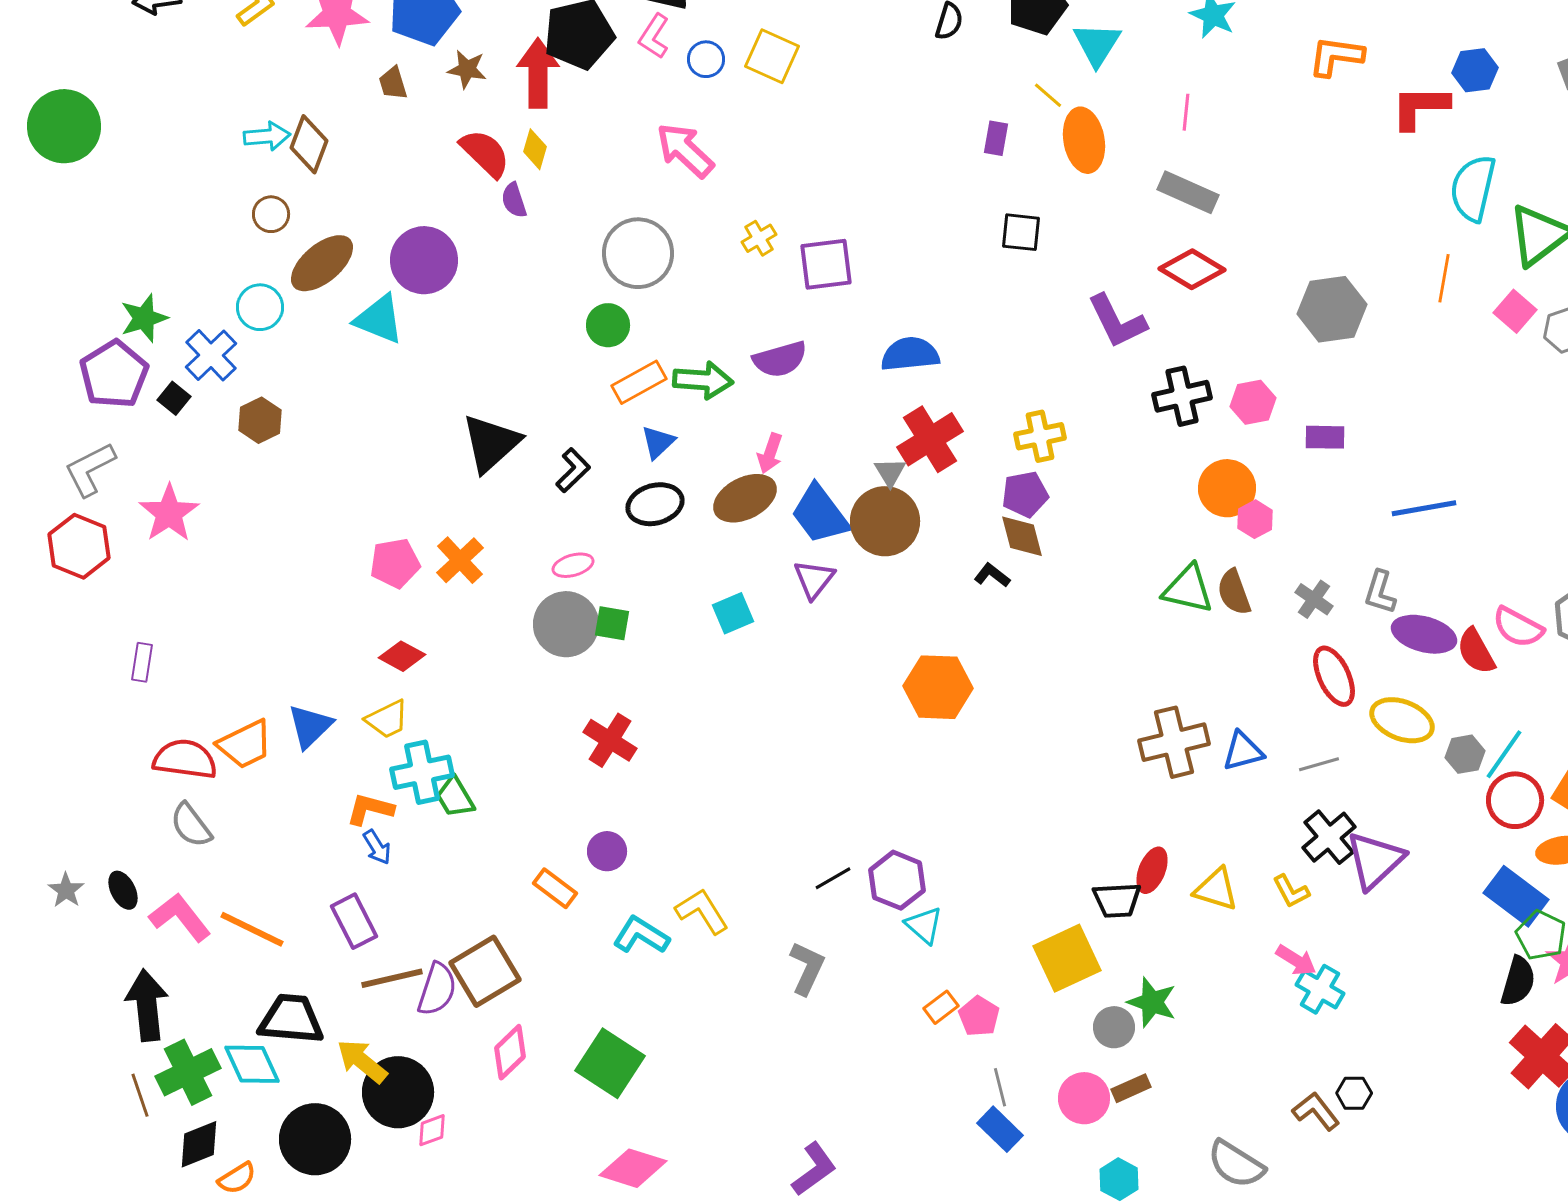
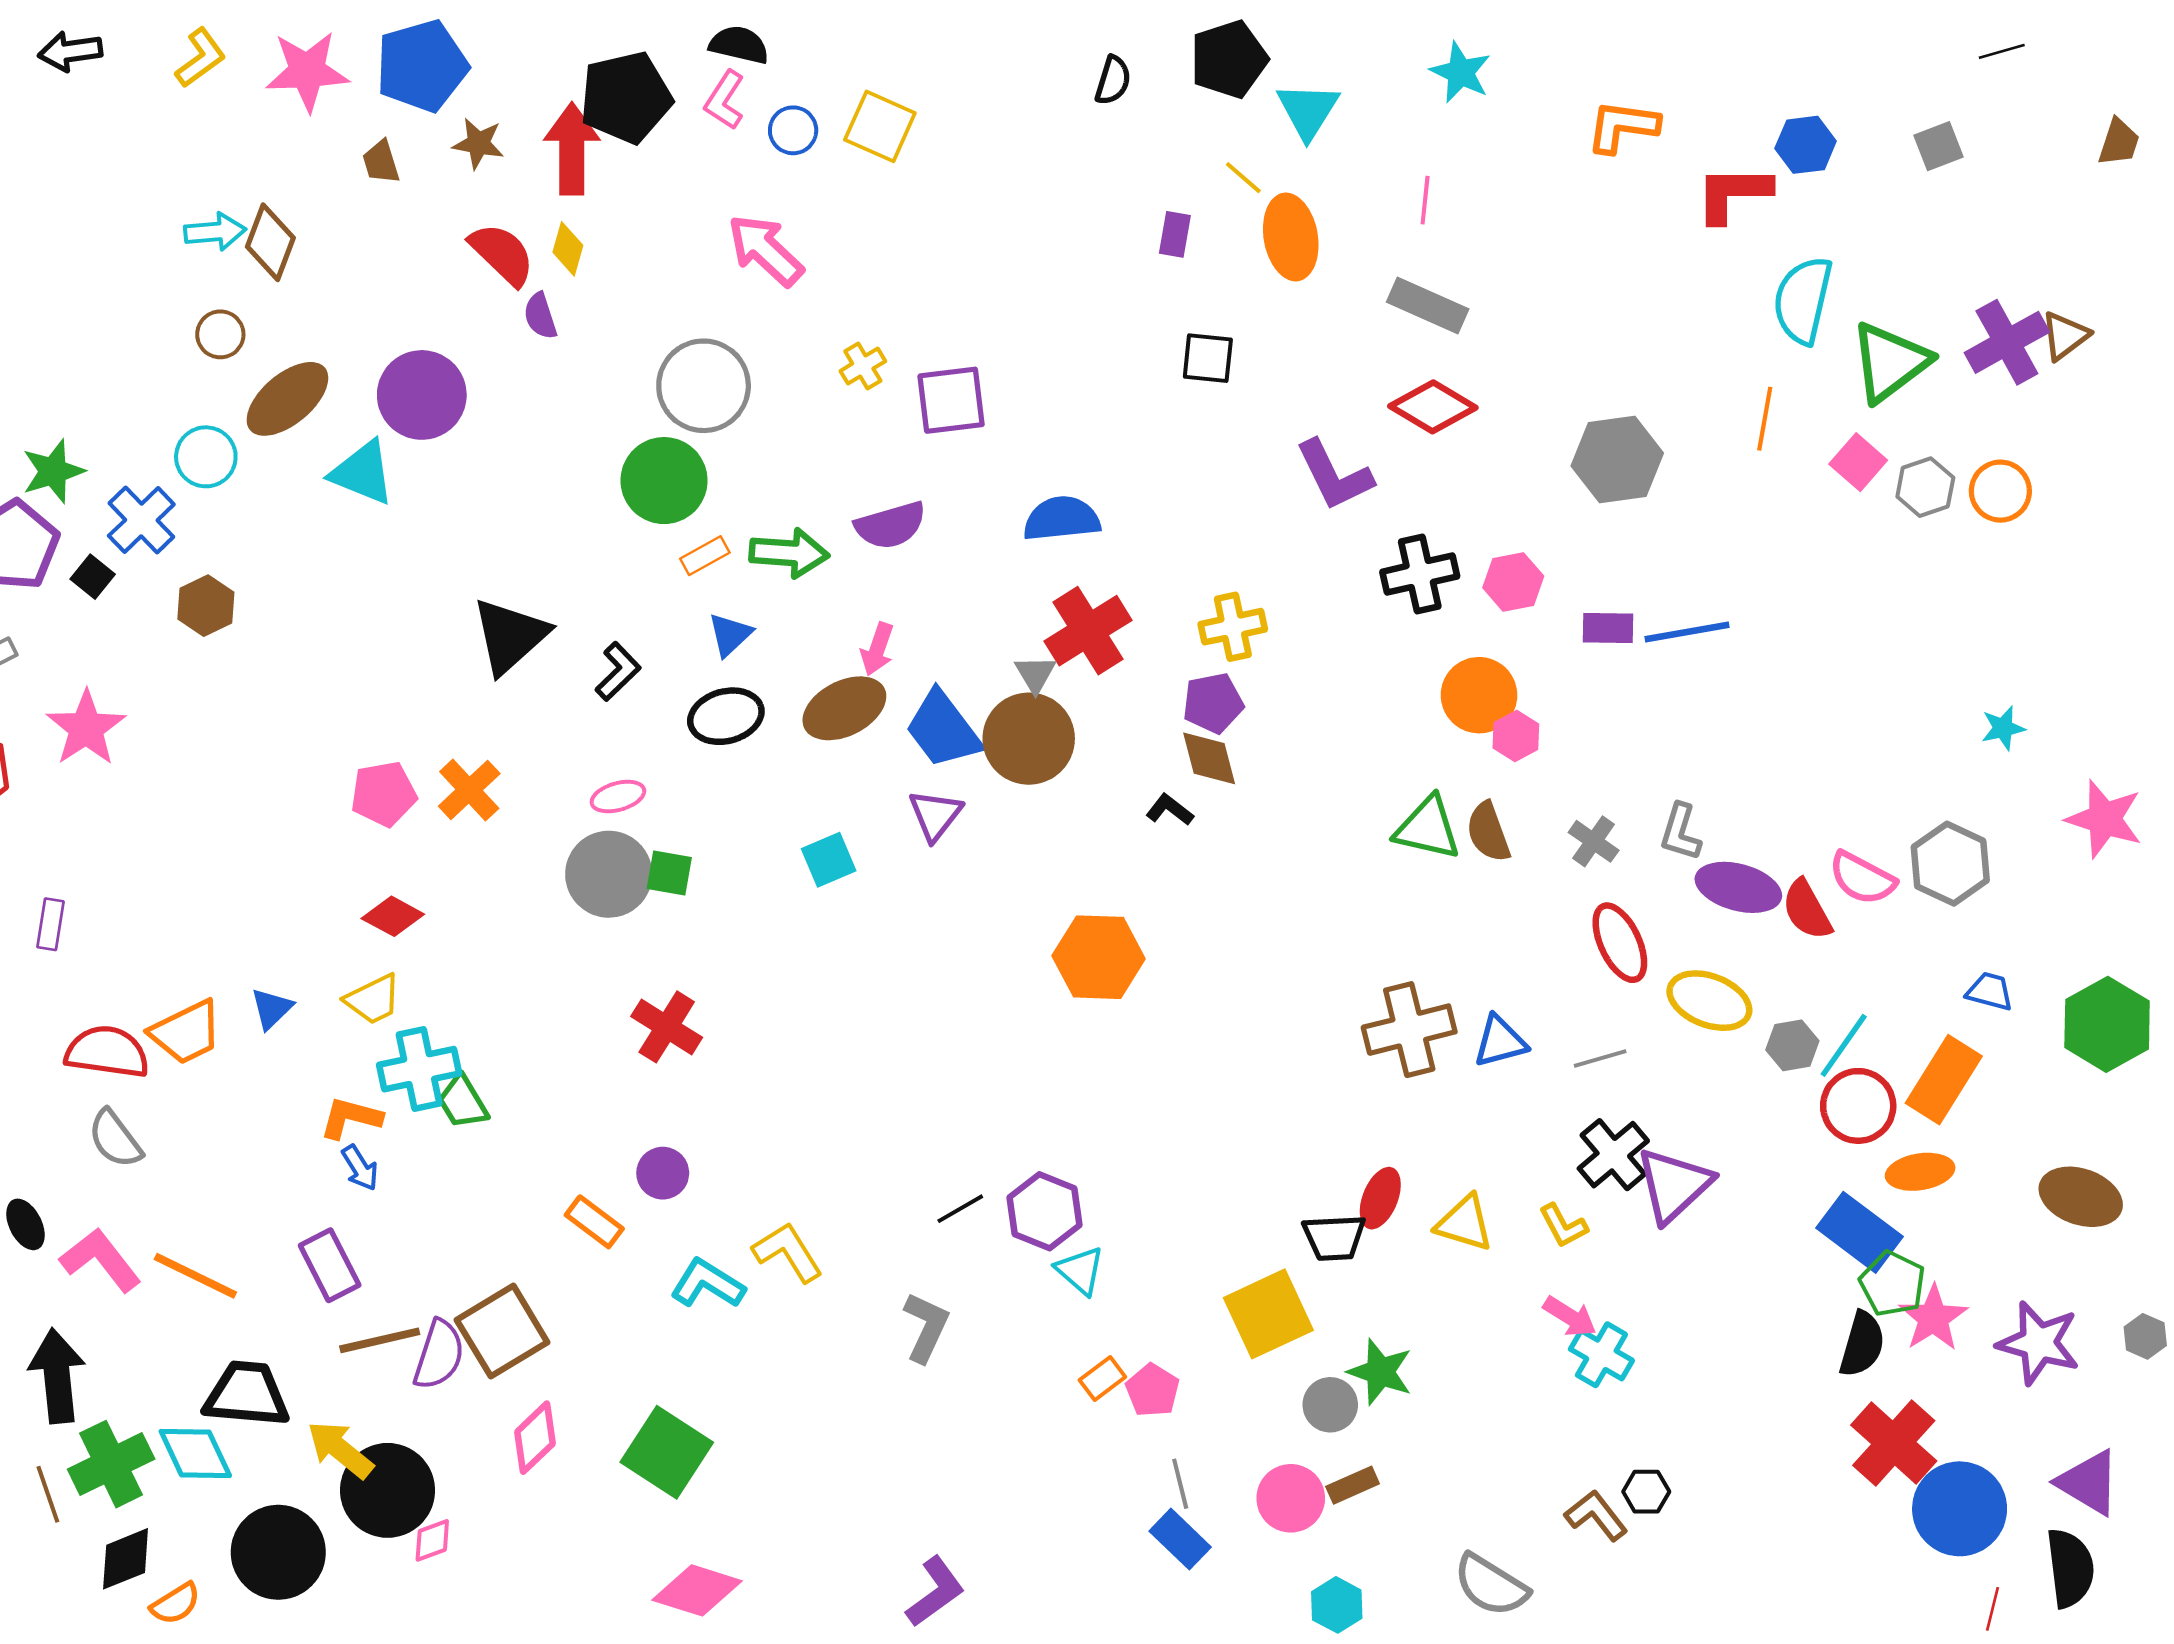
green circle: (608, 325) -> (664, 481), size x1.5
orange rectangle: (639, 382) -> (705, 556), size x0.7
blue line: (1424, 508) -> (1687, 632), moved
blue triangle: (310, 726) -> (272, 1009), size x0.7

